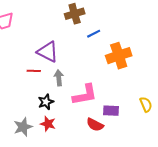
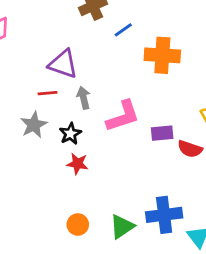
orange cross: (119, 56) -> (162, 55), turned 30
red semicircle: (95, 125) -> (190, 149), moved
gray star: (23, 127) -> (34, 125), moved

